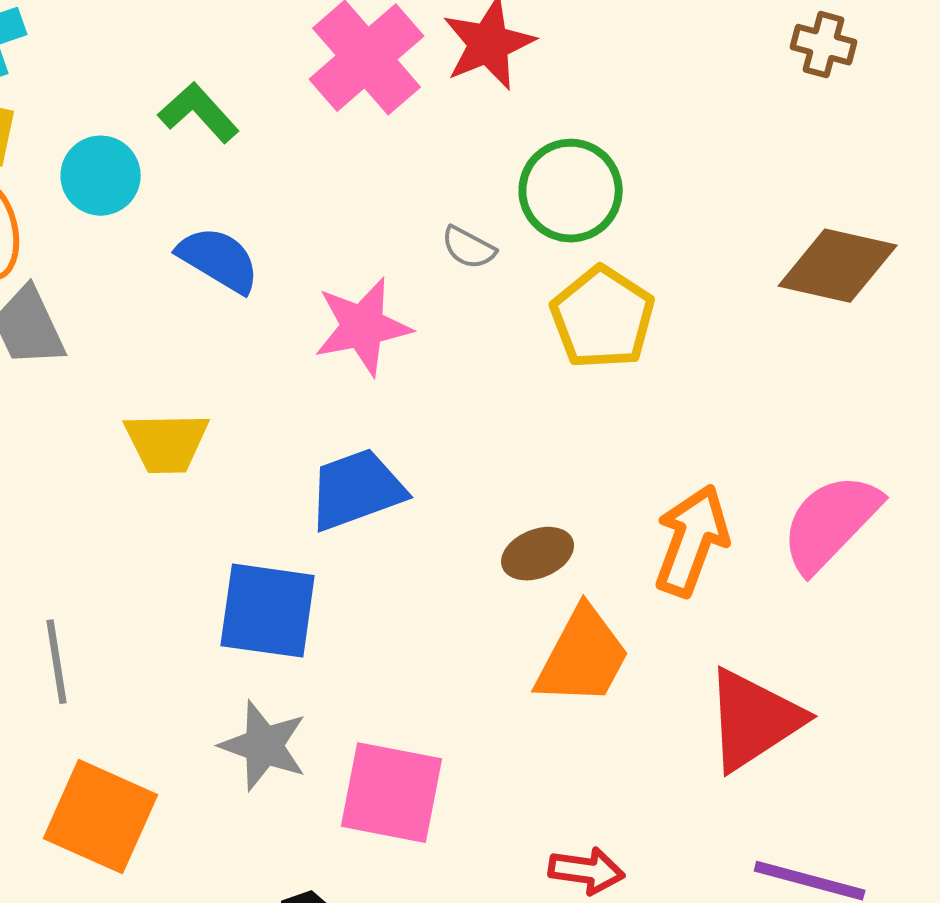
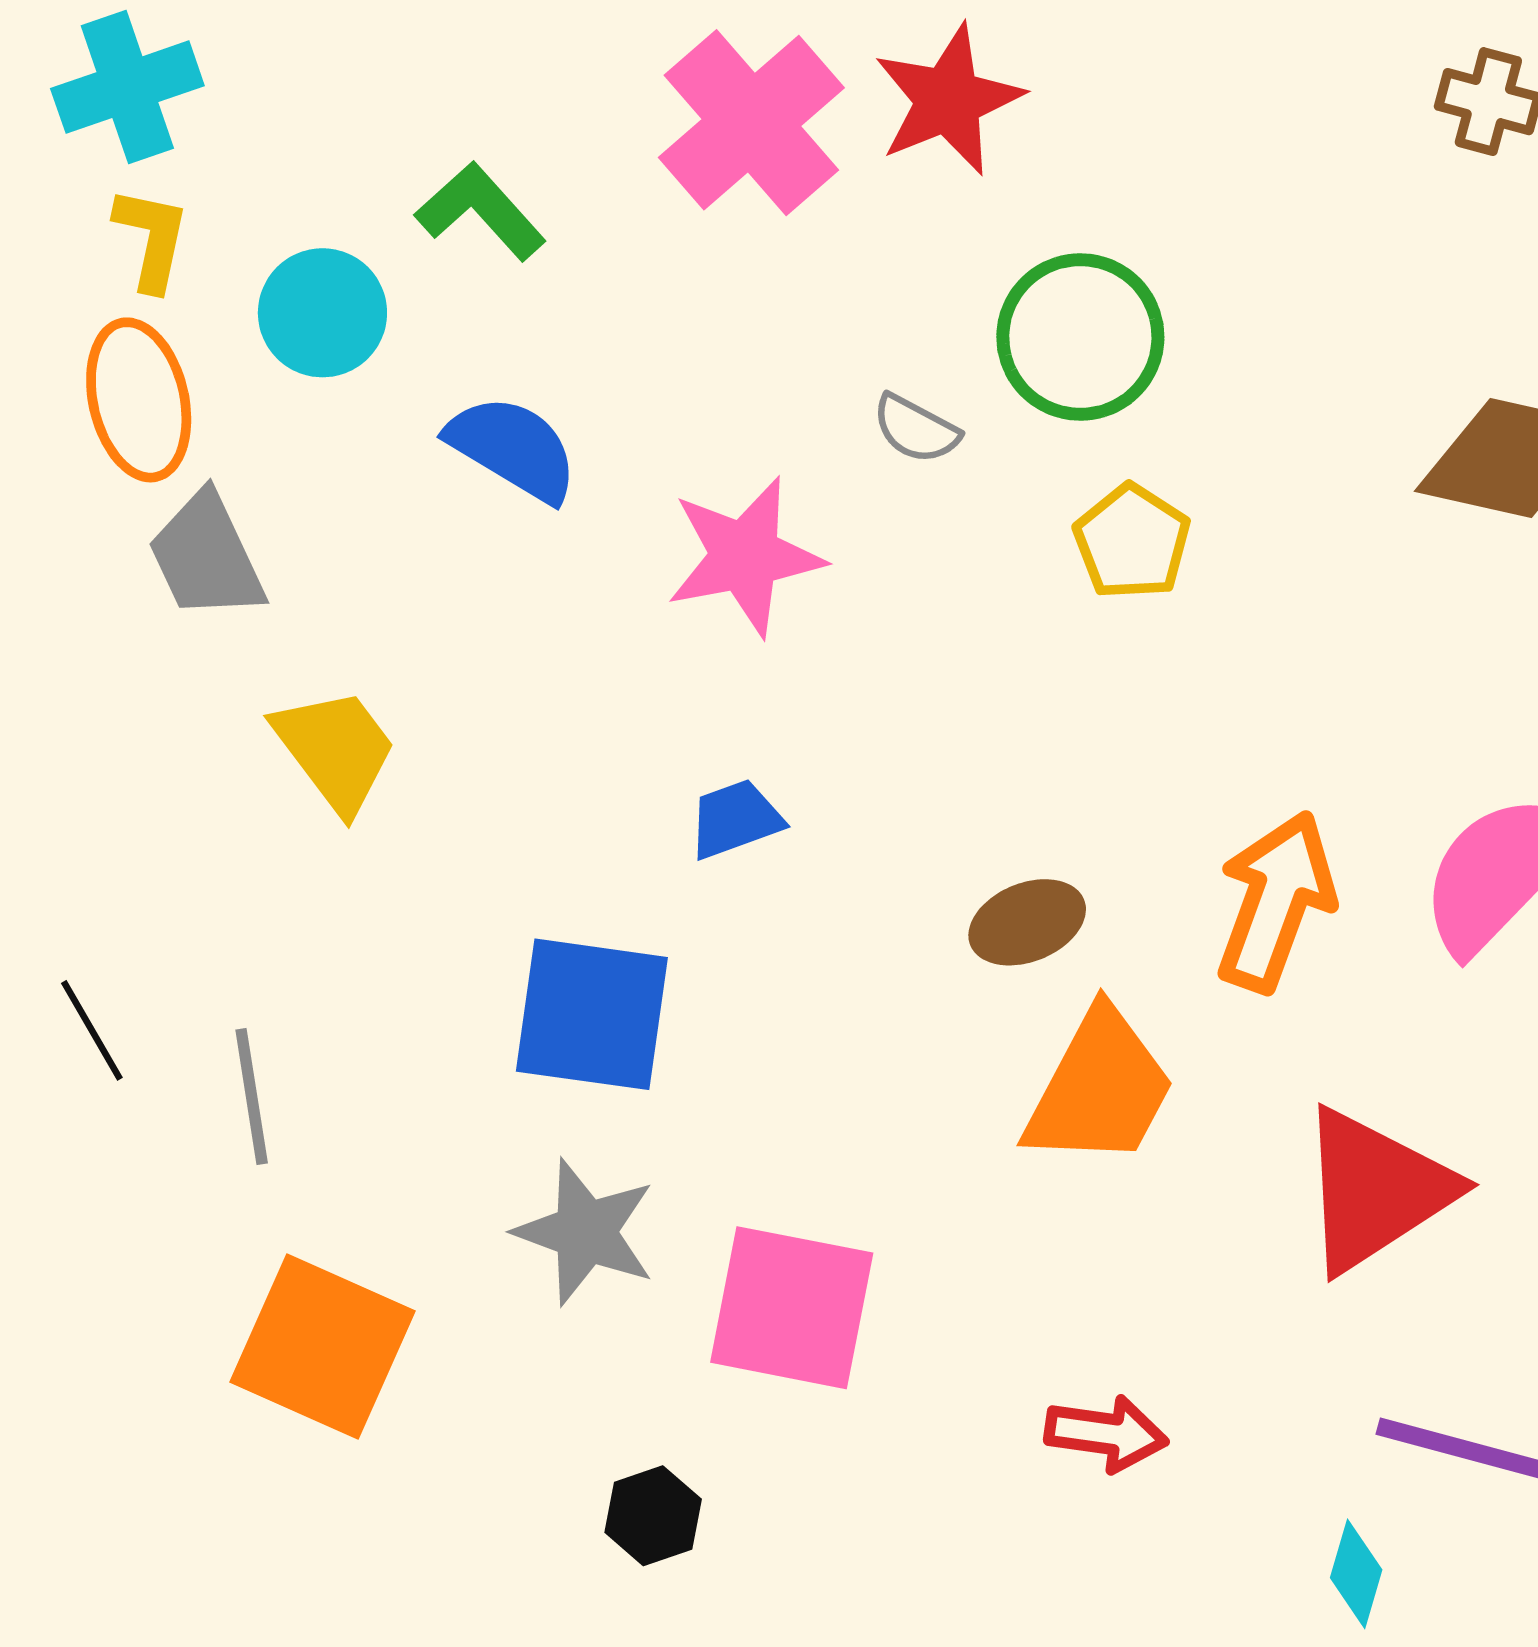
yellow pentagon: (603, 318) -> (1132, 542), size x0.7
yellow trapezoid: (167, 443) -> (335, 750), moved, turned -126
blue trapezoid: (357, 490) -> (735, 819), size x0.6

